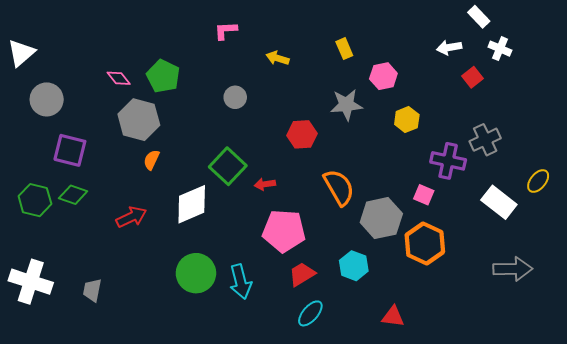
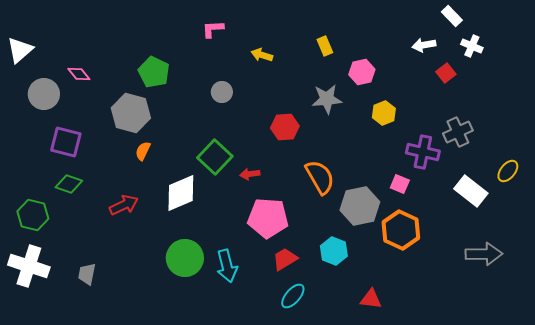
pink diamond: (119, 78) -> (79, 74), moved
green hexagon: (35, 200) -> (33, 215), moved

